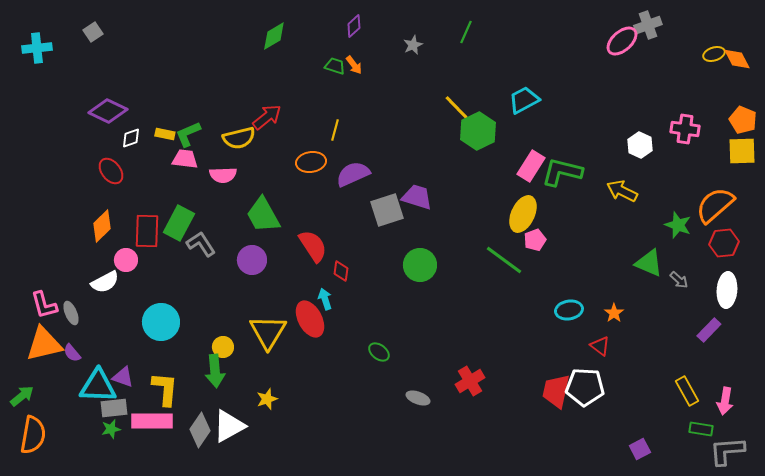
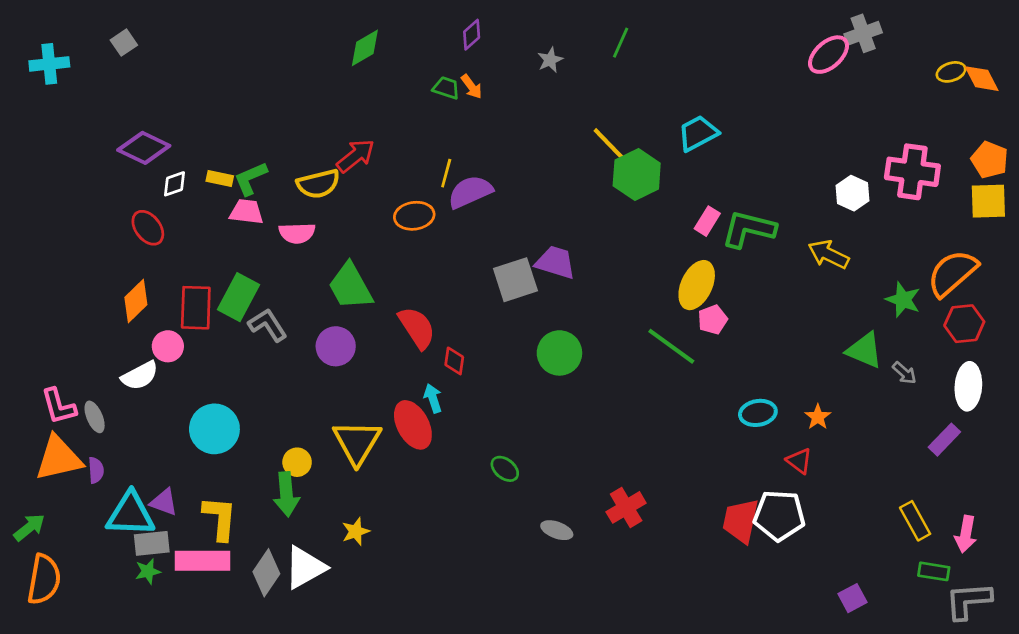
pink cross: (685, 129) -> (912, 172), size x1.4
pink rectangle: (531, 166) -> (707, 221), size x0.7
purple semicircle: (353, 174) -> (470, 192), moved
purple semicircle: (72, 353) -> (96, 470), turned -144

